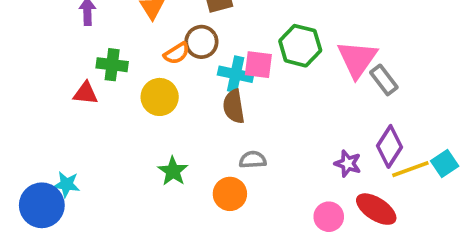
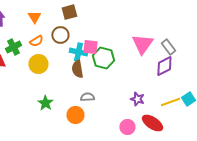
green hexagon: (300, 46) -> (103, 58), moved
orange semicircle: (177, 53) -> (36, 41), moved
green cross: (112, 65) -> (13, 47), turned -35
gray rectangle: (384, 80) -> (168, 47), moved
purple diamond: (390, 146) -> (164, 66), moved, turned 30

